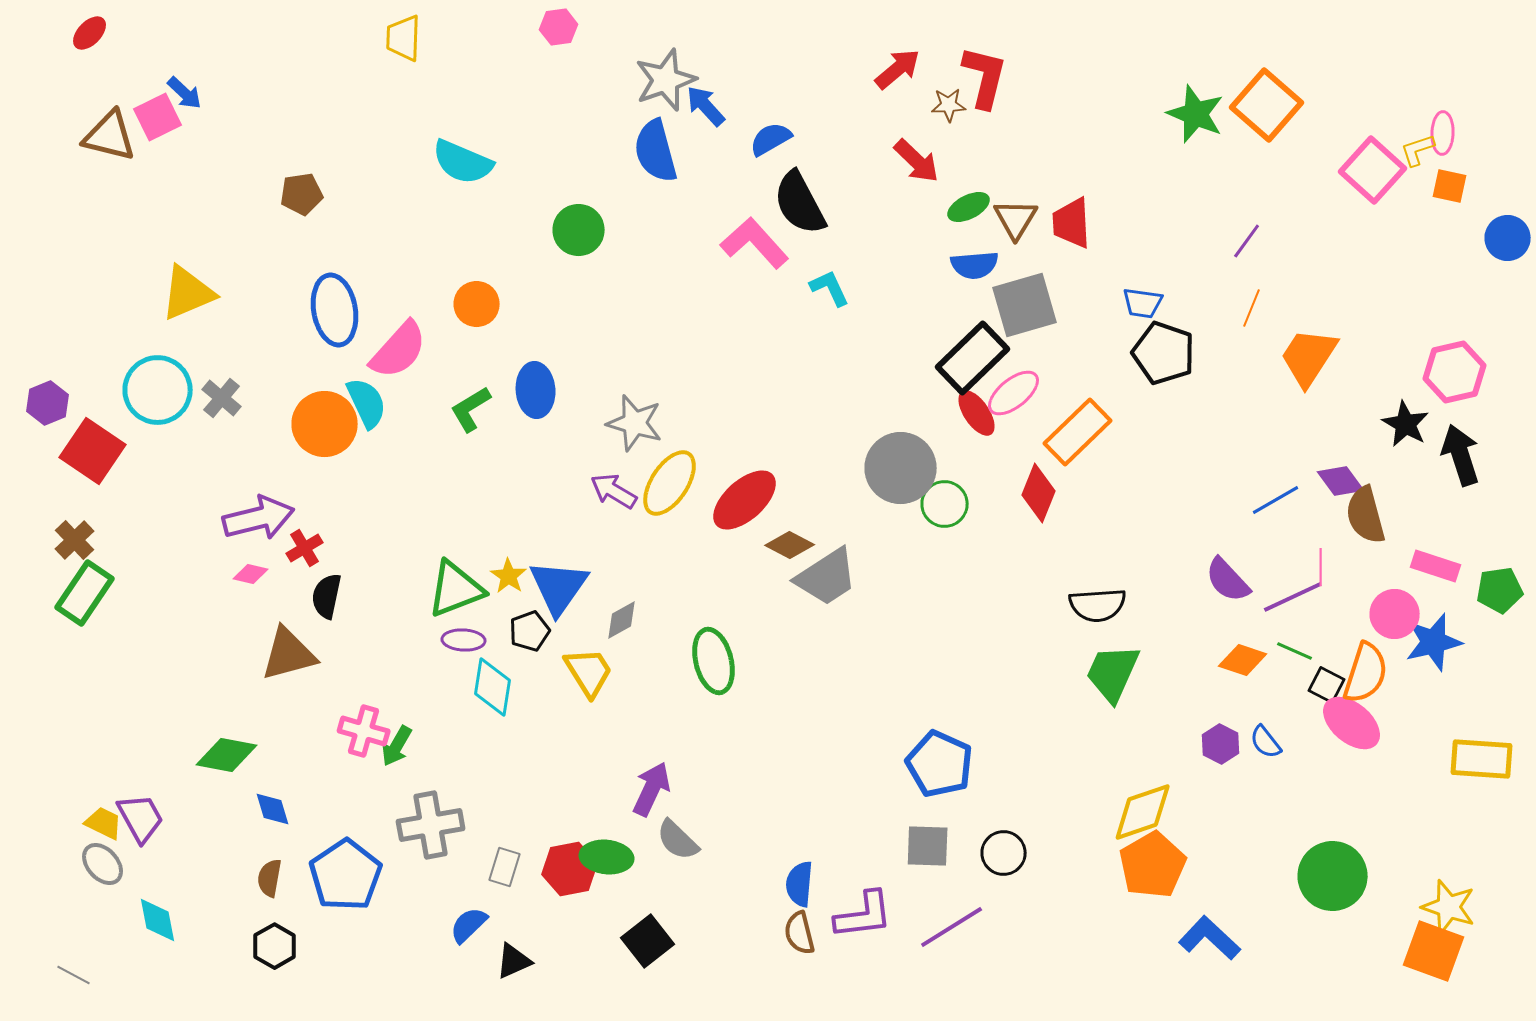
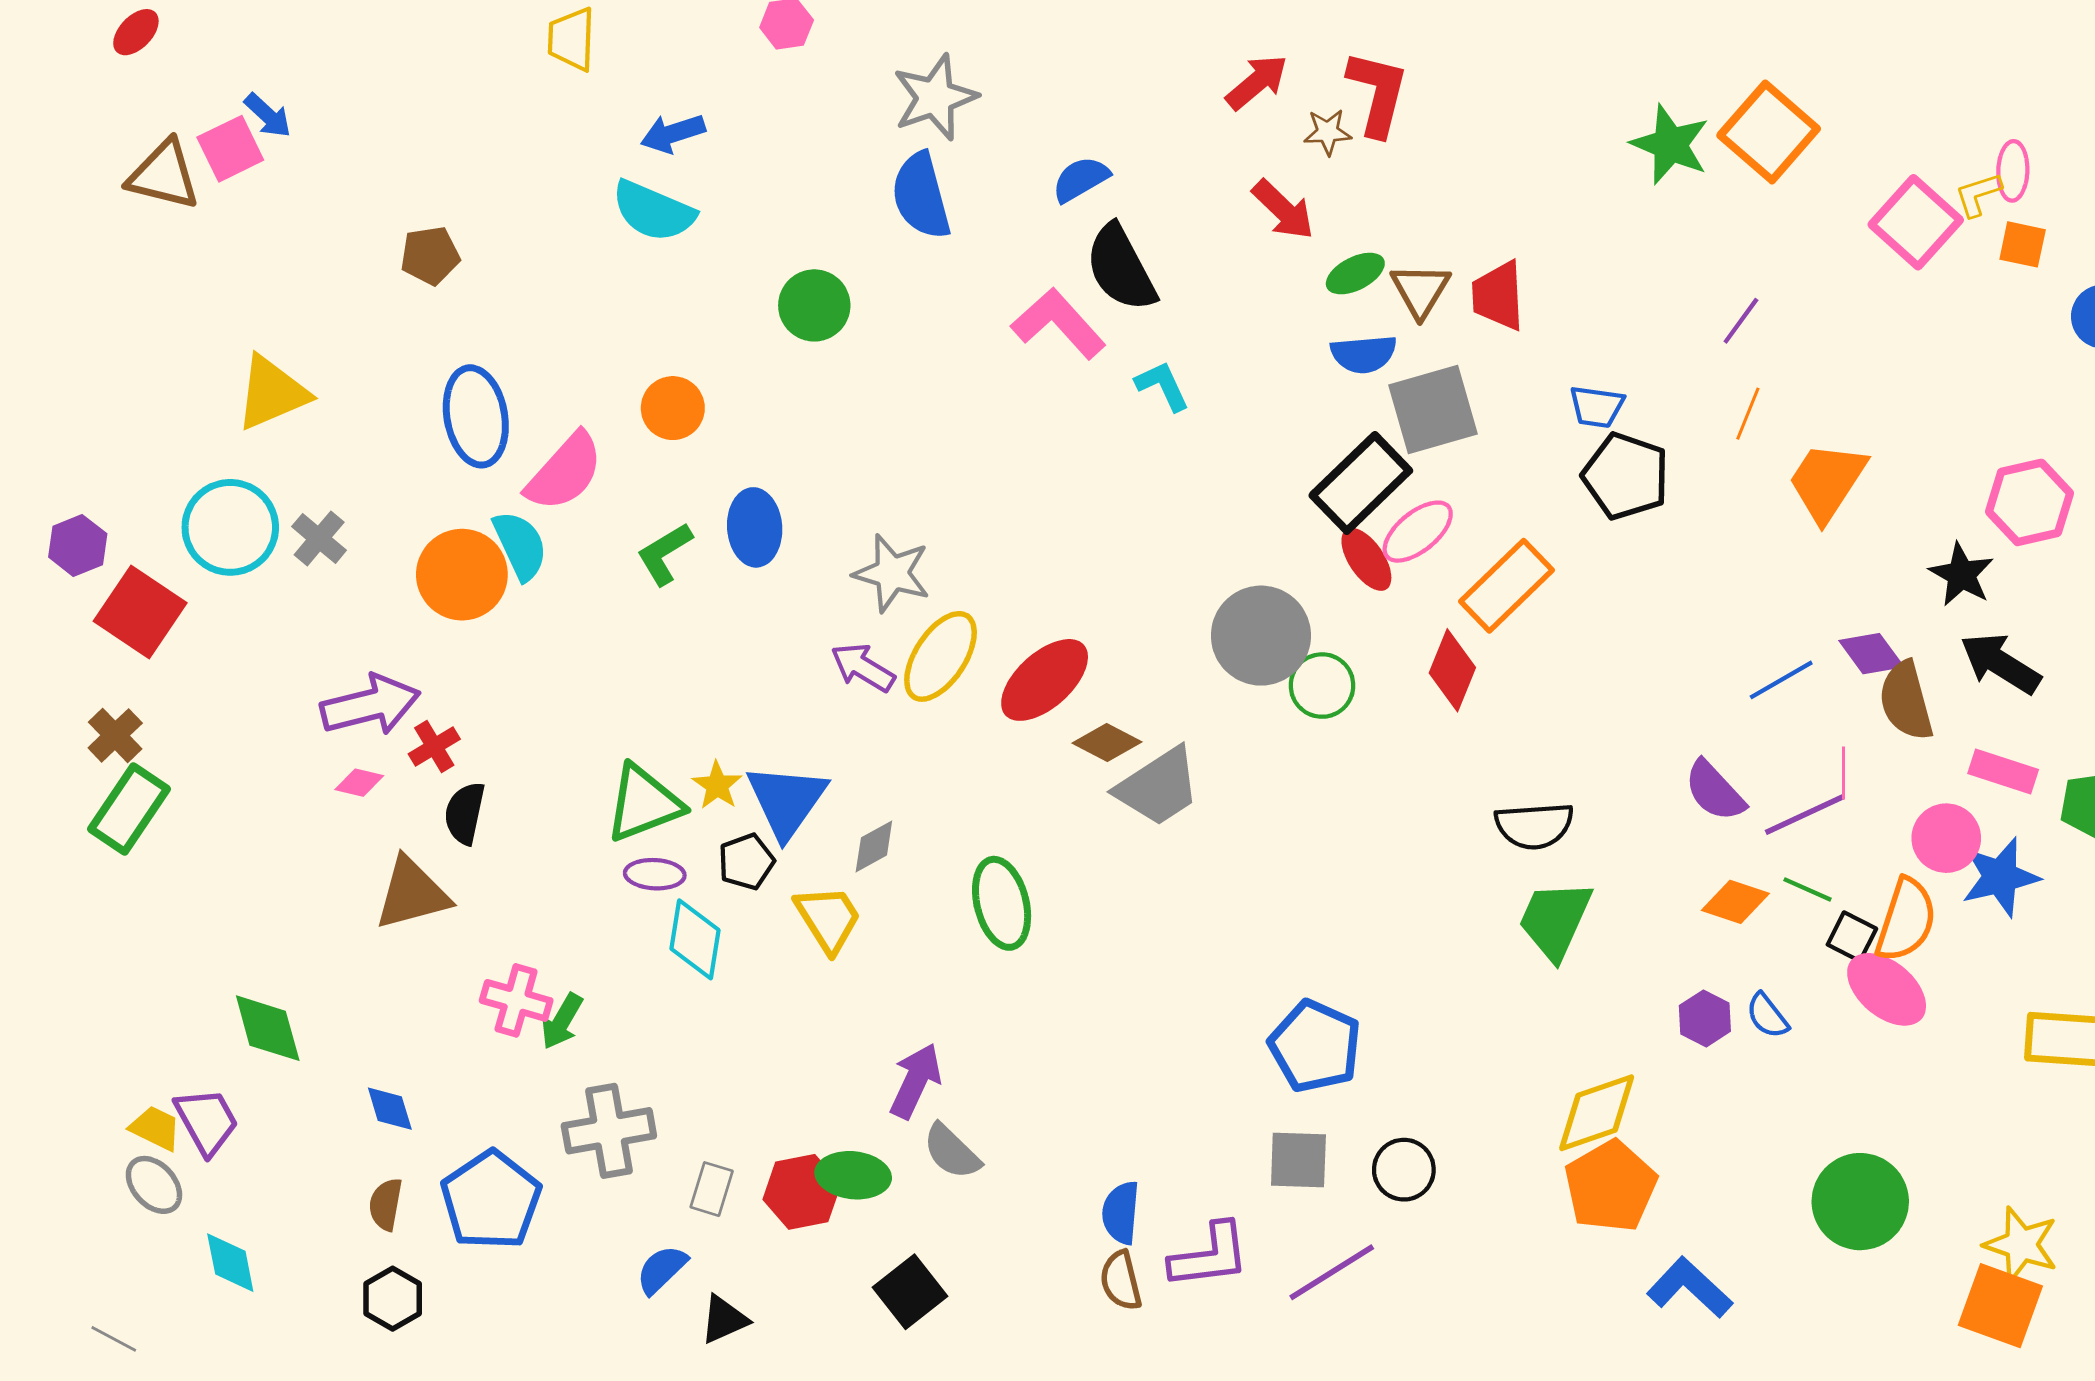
blue arrow: (706, 106) -> (673, 133), moved, turned -66
black arrow: (1461, 455) -> (2000, 663), moved, turned -40
green diamond: (227, 755) -> (268, 1028), moved, turned 64

